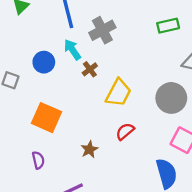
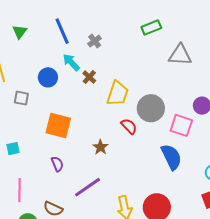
gray cross: (102, 30) -> (95, 41), size x0.6
gray circle: (171, 98) -> (151, 108), moved
red semicircle: (125, 131) -> (129, 126), turned 96

